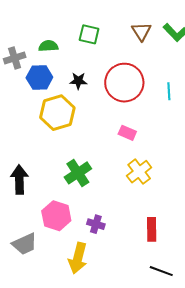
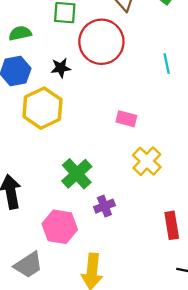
red circle: (124, 83) -> (101, 42), moved
purple cross: (96, 224) -> (104, 206), moved, turned -30

